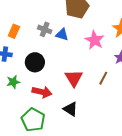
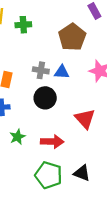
black circle: (35, 62) -> (45, 98), moved
black triangle: (70, 109) -> (82, 173), moved

